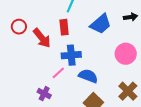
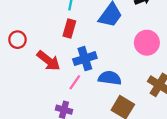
red rectangle: (64, 27) -> (69, 29), turned 35
red arrow: (42, 38) -> (48, 61), moved

